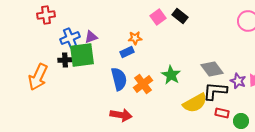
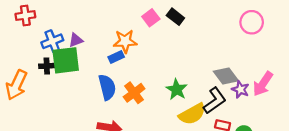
orange star: (135, 38) -> (125, 41), size x1.5
gray diamond: (212, 69) -> (226, 76), moved
green star: (171, 75) -> (177, 89), moved
black L-shape: (215, 91) -> (215, 101), turned 140

